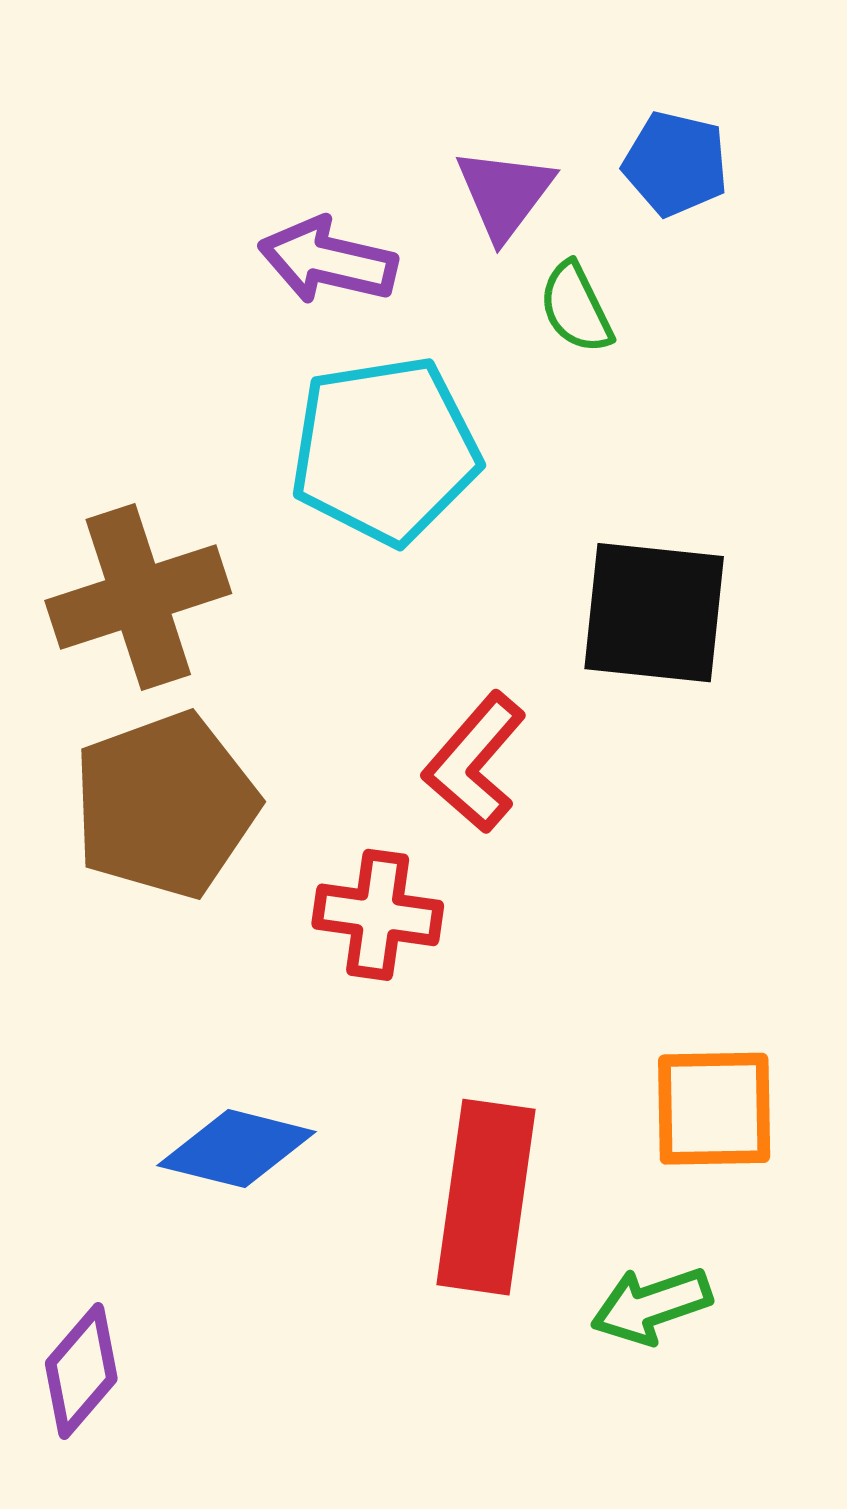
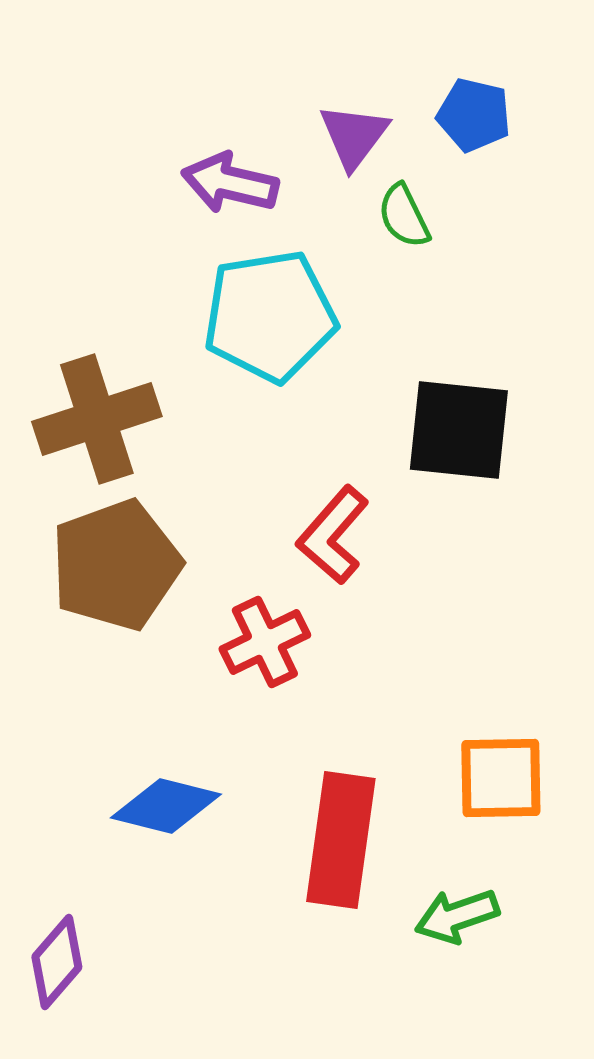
red cross: (378, 915) -> (265, 642), turned -34

